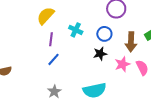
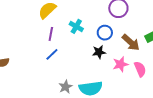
brown arrow: (131, 42) -> (131, 42), turned -54
gray star: (54, 92) -> (66, 87), moved

